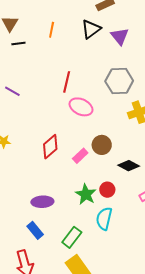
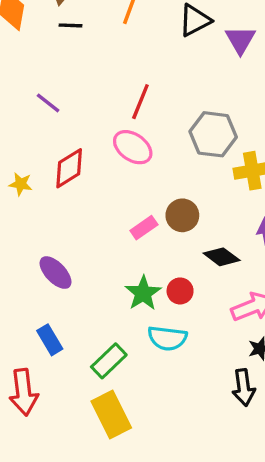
gray hexagon: (119, 81) -> (213, 134), moved
pink ellipse: (81, 107) -> (133, 147), moved
red diamond: (50, 147) -> (69, 168), moved
purple ellipse: (42, 202) -> (55, 273), moved, turned 40
cyan semicircle: (104, 219) -> (167, 338), turned -105

